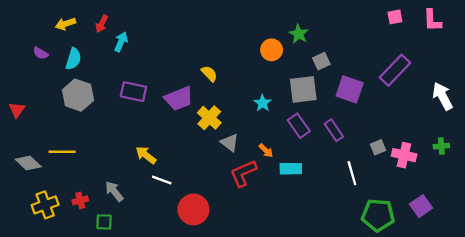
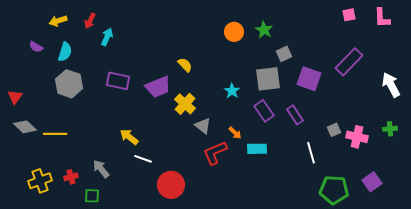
orange circle: (272, 50) -> (234, 32), moved
gray diamond: (28, 163) -> (25, 127), moved

